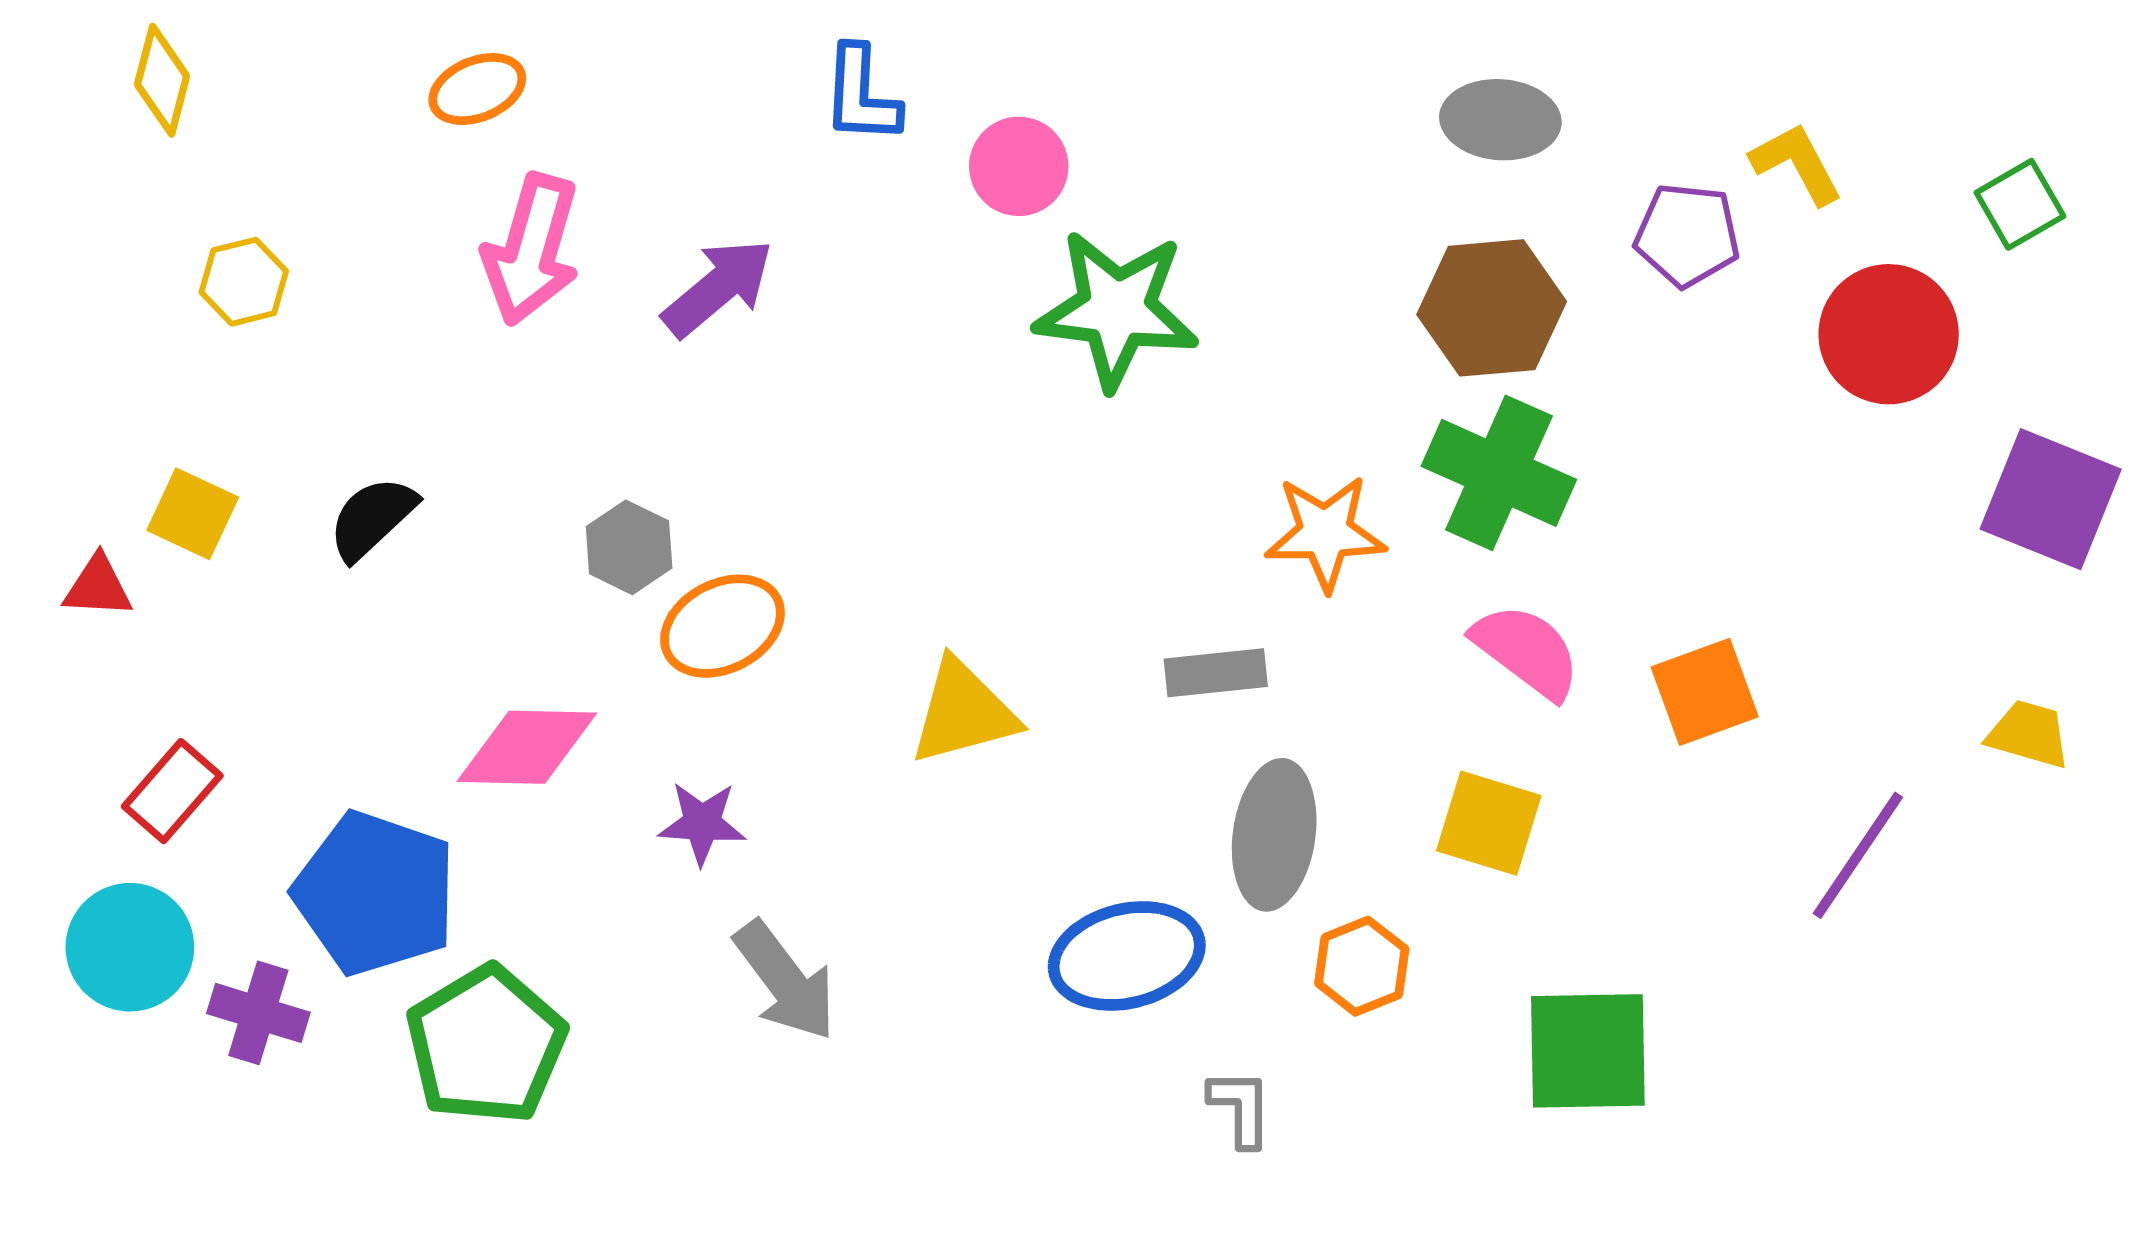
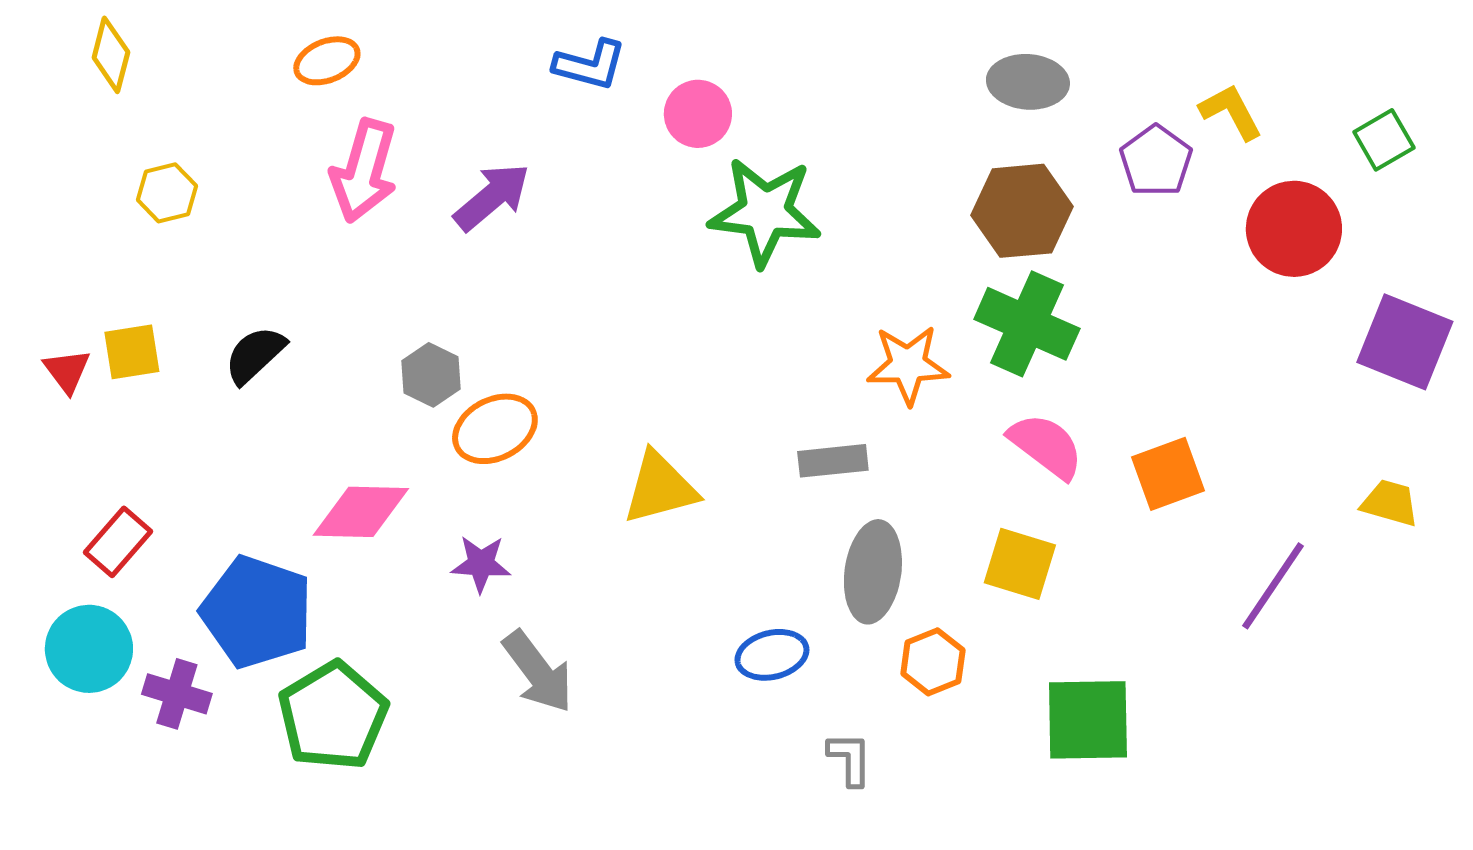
blue L-shape: (861, 95) -> (590, 65), turned -78
purple pentagon: (1687, 235) -> (1156, 161), turned 30
yellow square: (193, 514) -> (132, 352), turned -34
red triangle: (98, 587) -> (67, 371), moved, turned 50
blue ellipse: (1127, 956) -> (772, 655), size x0.7

